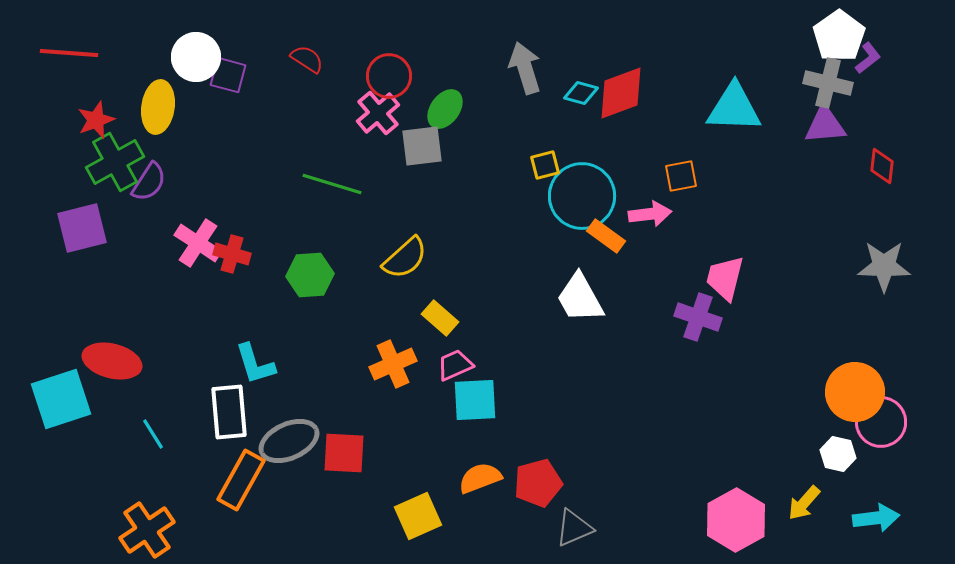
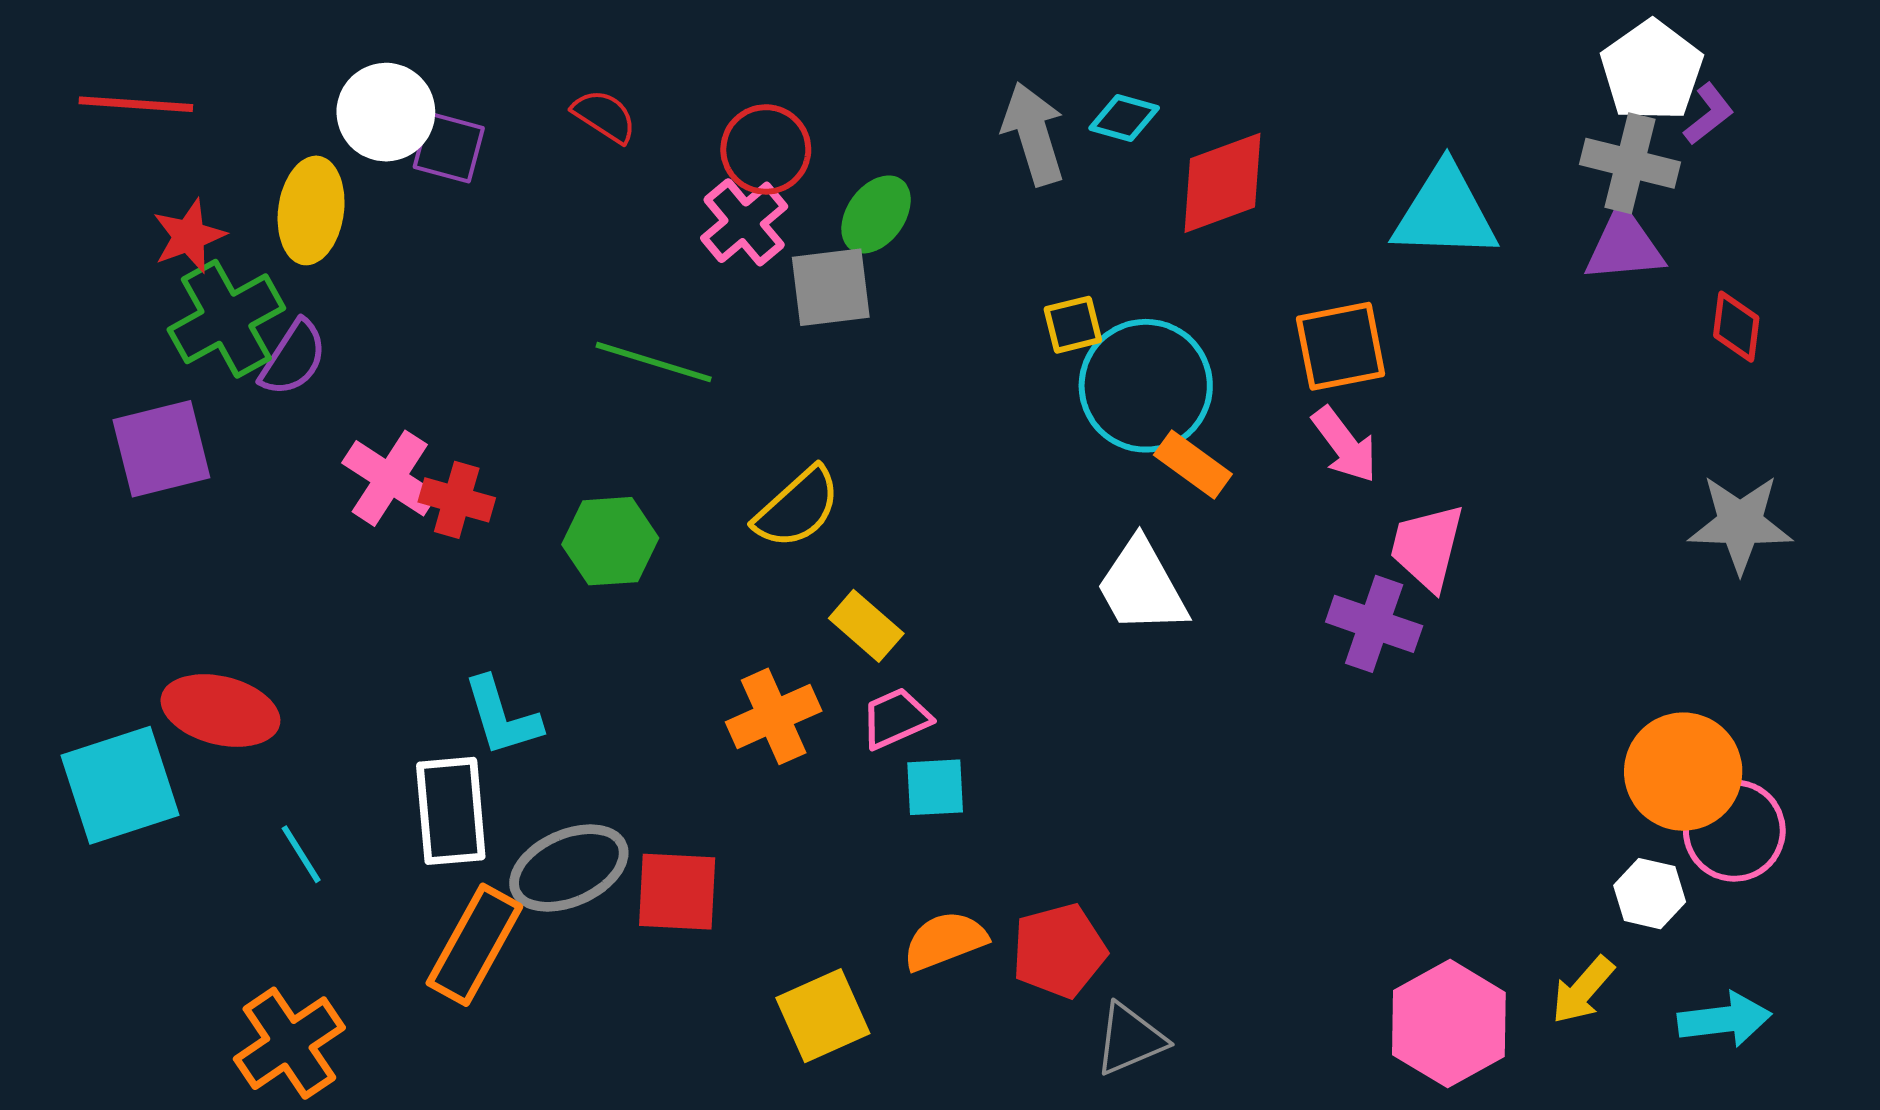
cyan diamond: (581, 93) -> (1124, 118), moved
orange square: (681, 176) -> (1341, 346), size x1.4
pink arrow: (650, 214) -> (1345, 445), moved, turned 60
cyan square: (475, 400) -> (935, 787), size x0.7

